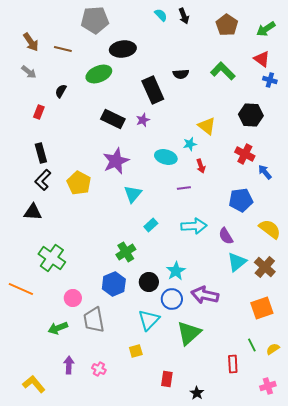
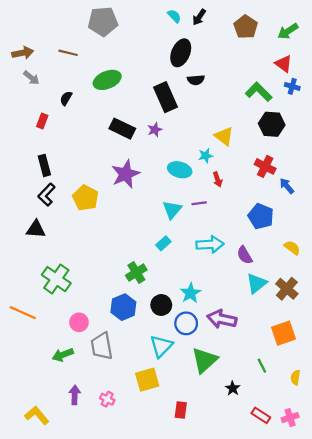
black arrow: (184, 16) -> (199, 17), turned 56
brown arrow: (31, 42) -> (23, 53), moved, turned -66
black ellipse: (123, 49) -> (181, 53), moved, turned -60
green L-shape: (223, 71) -> (259, 92), moved
cyan triangle: (133, 194) -> (172, 210), moved
blue pentagon: (241, 200) -> (261, 216), turned 30
yellow semicircle: (270, 229) -> (292, 248), size x0.7
green line: (252, 345) -> (262, 366), moved
yellow semicircle: (273, 349) -> (295, 378), turned -48
yellow square: (136, 351) -> (147, 380), size x1.6
red rectangle: (233, 364) -> (261, 415), moved, turned -54
black star: (197, 393) -> (233, 388), moved

